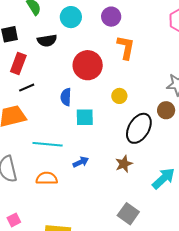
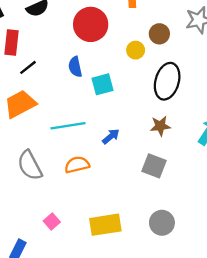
brown circle: (166, 110) -> (159, 34), moved
brown star: (124, 164) -> (160, 126), turned 30
gray square: (128, 214) -> (154, 166), moved

